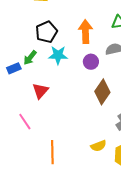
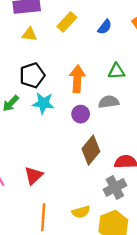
red triangle: (40, 91) -> (33, 176), moved
orange line: (52, 152) -> (43, 217), moved

